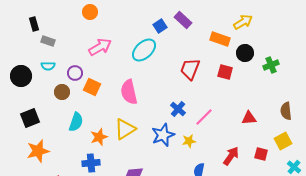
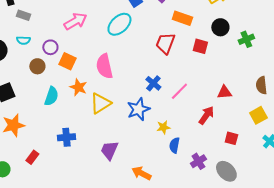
orange rectangle: (220, 39) -> (182, 18), moved
orange star: (99, 137) -> (78, 87), moved, turned -30
yellow star: (189, 141) -> (163, 127), moved
red square: (261, 154) -> (231, 138), moved
red arrow: (231, 156) -> (206, 115), moved

